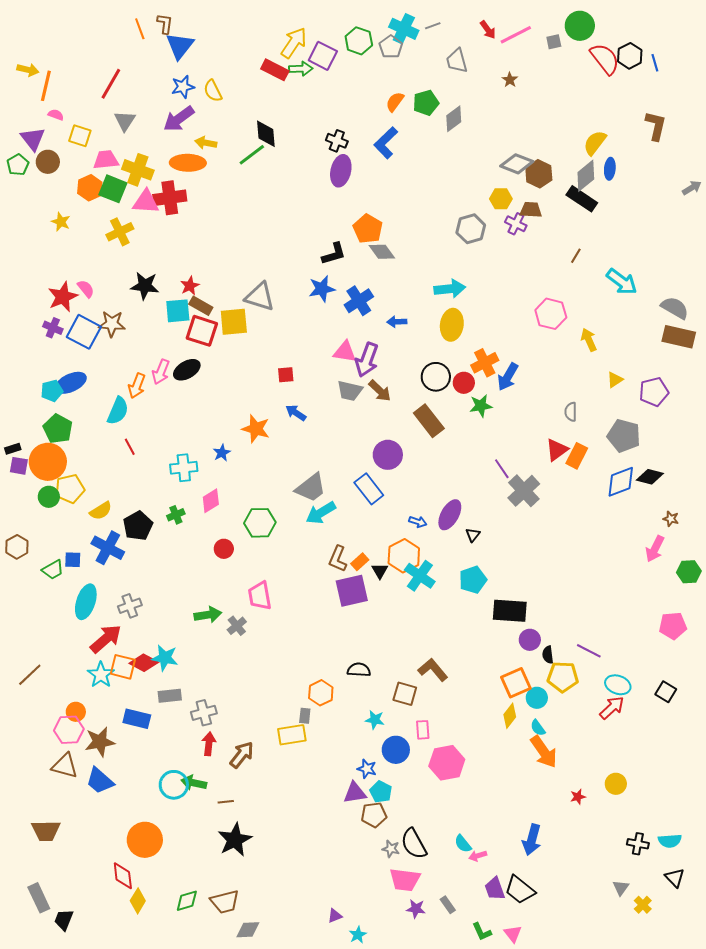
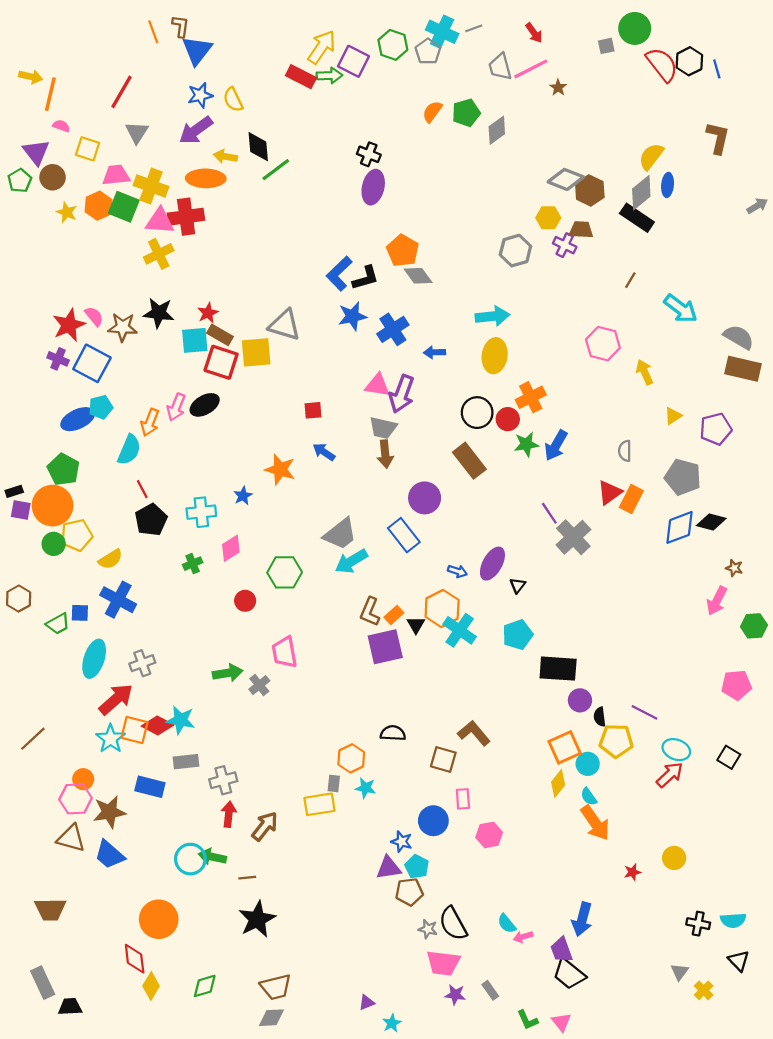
pink line: (516, 35) -> (531, 69), moved
black diamond: (266, 134) -> (258, 147), moved
blue L-shape: (386, 143) -> (339, 274), moved
yellow star: (61, 222) -> (67, 212), moved
yellow cross: (120, 232) -> (159, 254), moved
brown star: (112, 324) -> (123, 327), moved
blue arrow: (508, 377) -> (556, 445), moved
cyan pentagon: (52, 391) -> (101, 407), moved
brown arrow: (380, 391) -> (385, 454), moved, turned 40
black pentagon: (138, 526) -> (151, 520), moved
cyan star: (375, 720) -> (366, 788), moved
pink hexagon: (447, 763) -> (489, 835), size x0.7
purple trapezoid: (495, 889) -> (561, 950), moved
brown trapezoid: (225, 902) -> (276, 987), moved
black trapezoid: (64, 920) -> (70, 1007), turned 65

